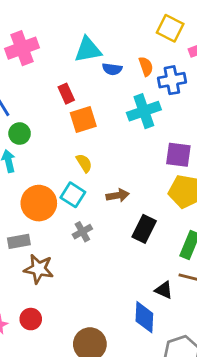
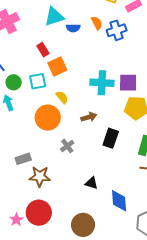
cyan cross: (144, 111) -> (102, 83), moved, turned 30
cyan square: (73, 195) -> (38, 81), moved, turned -36
orange circle: (39, 203) -> (48, 118), moved
black triangle: (164, 290) -> (91, 183), moved
red circle: (31, 319) -> (39, 213), size x1.6

